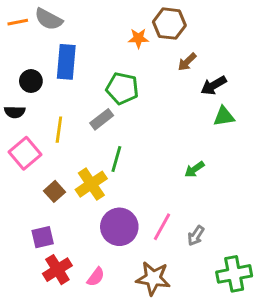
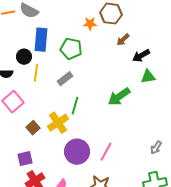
black circle: (31, 81) -> (24, 57), moved
green pentagon: (122, 88) -> (71, 49), moved
yellow line: (59, 130) -> (36, 73), moved
green arrow: (194, 169) -> (119, 97), moved, size x1.6
gray arrow: (196, 236) -> (156, 148), moved

